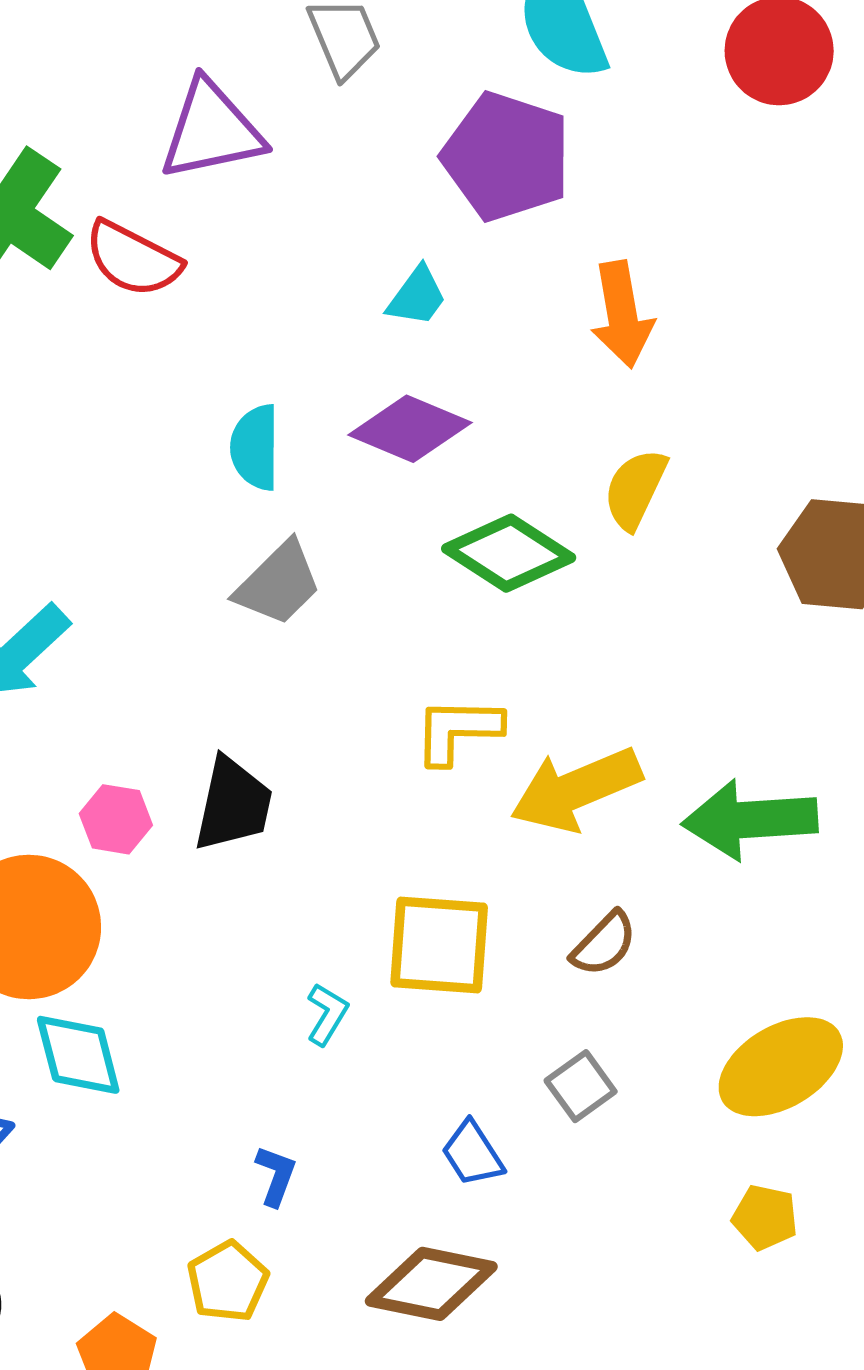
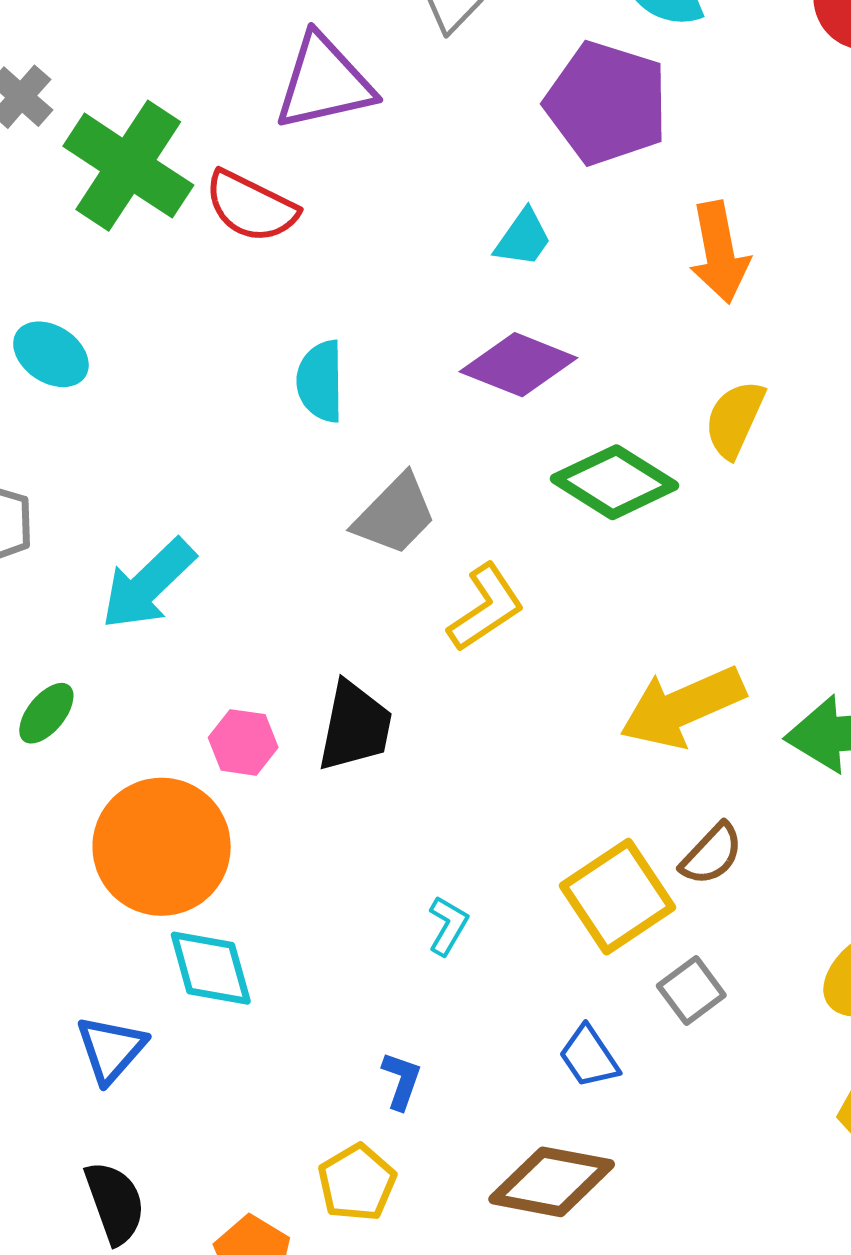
cyan semicircle: (255, 447) -> (320, 381), moved
yellow L-shape: (458, 730) -> (486, 608), moved, turned 146
yellow square: (439, 945) -> (617, 897), moved, turned -37

